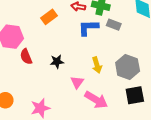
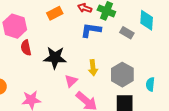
gray rectangle: (114, 25) -> (127, 33), moved
black star: (57, 62) -> (55, 58), size x1.6

